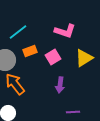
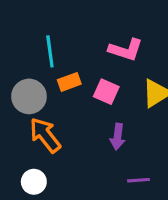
cyan line: (18, 32) -> (50, 51), turned -60
pink square: (53, 57) -> (106, 92), turned -35

